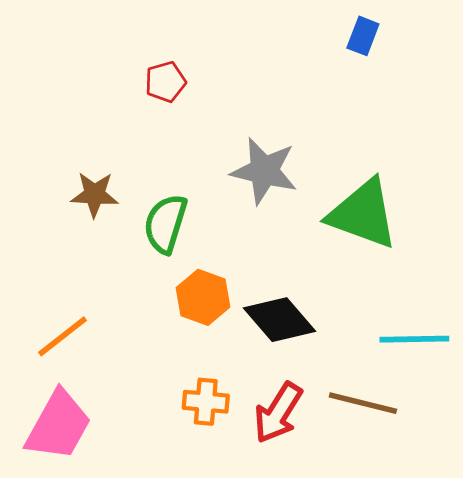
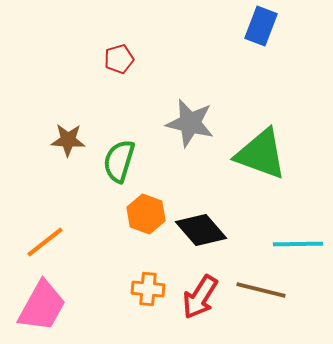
blue rectangle: (363, 36) -> (261, 26), size x1.4

